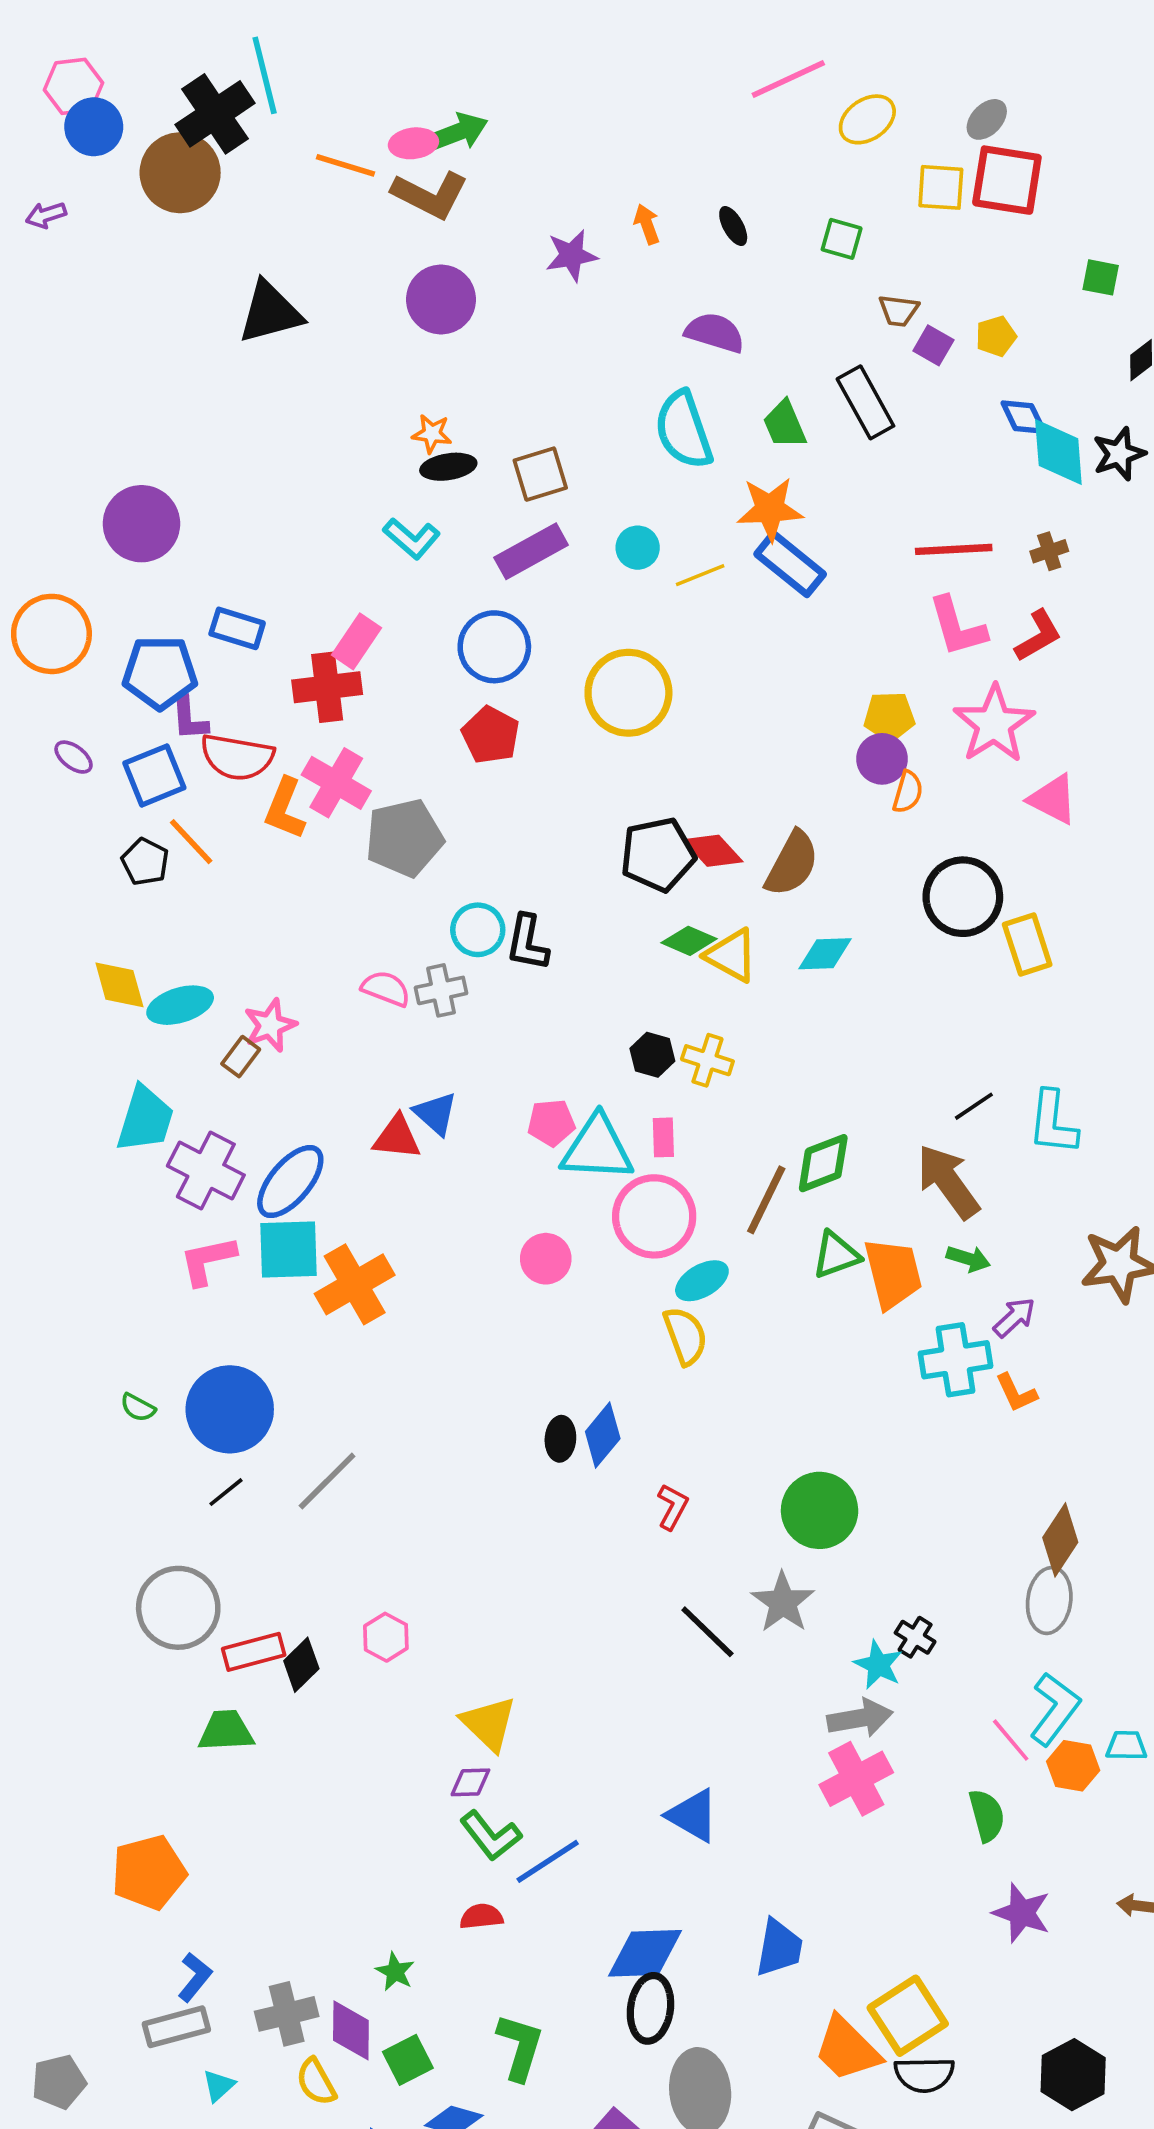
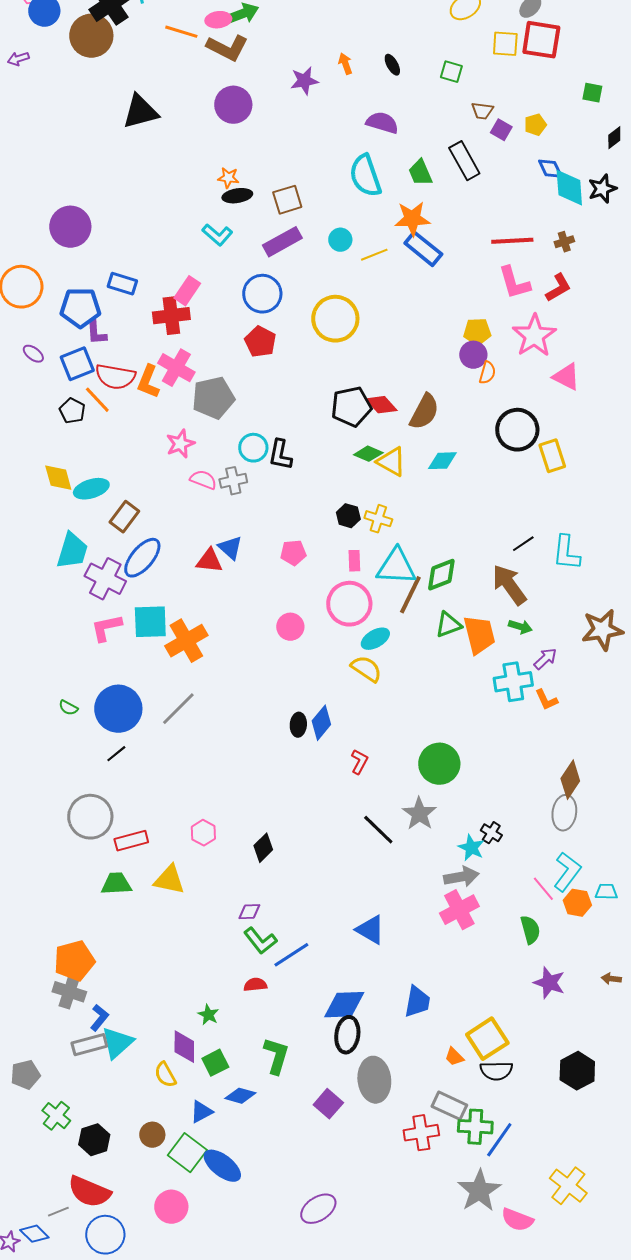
red semicircle: (237, 757) -> (115, 377), moved
pink star: (270, 1025) -> (180, 444), moved
brown rectangle: (241, 1057) -> (124, 517), size x1.4
cyan triangle: (597, 1148) -> (396, 567), moved
blue ellipse: (290, 1182) -> (142, 558), moved
yellow semicircle: (685, 1336) -> (366, 669), turned -36
gray line: (327, 1481) -> (178, 709), moved
black diamond: (301, 1665) -> (263, 848), moved
yellow triangle: (489, 1724) -> (169, 880), moved, turned -32
gray cross: (287, 2014) -> (69, 992), moved, turned 32
orange trapezoid: (847, 2049) -> (454, 1057), size x0.5
cyan triangle: (219, 2086) -> (117, 1043), moved, size x1.8

